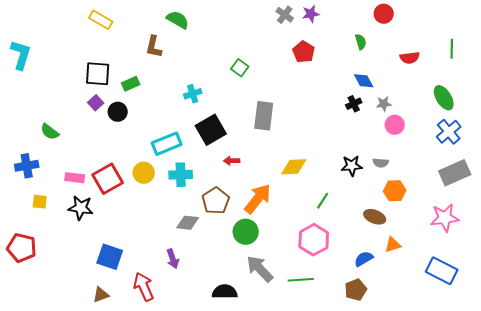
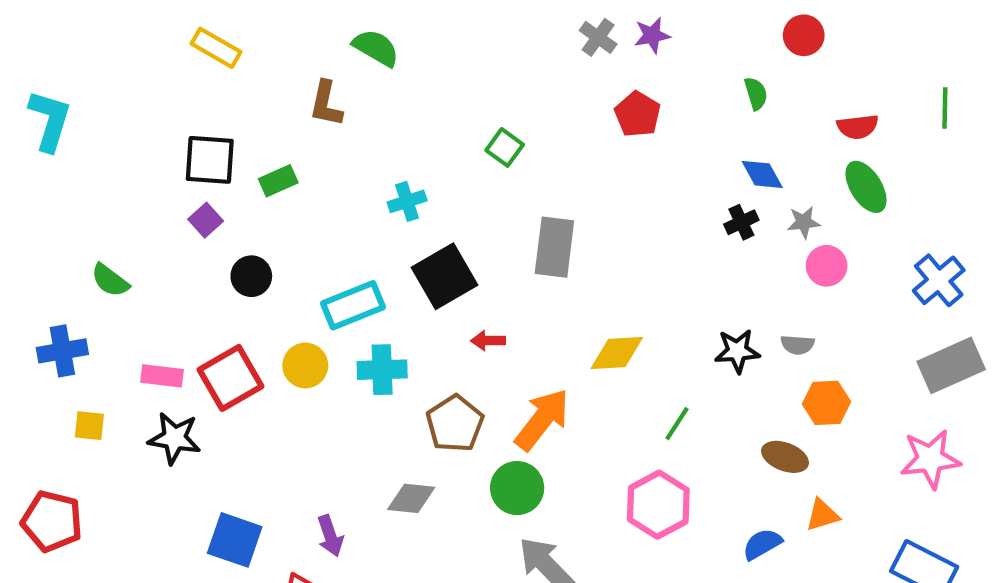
green ellipse: (444, 98) -> (866, 187), moved
black circle: (118, 112) -> (251, 276), moved
gray diamond: (188, 223) -> (411, 498), moved
purple arrow: (173, 259) -> (330, 536), moved

